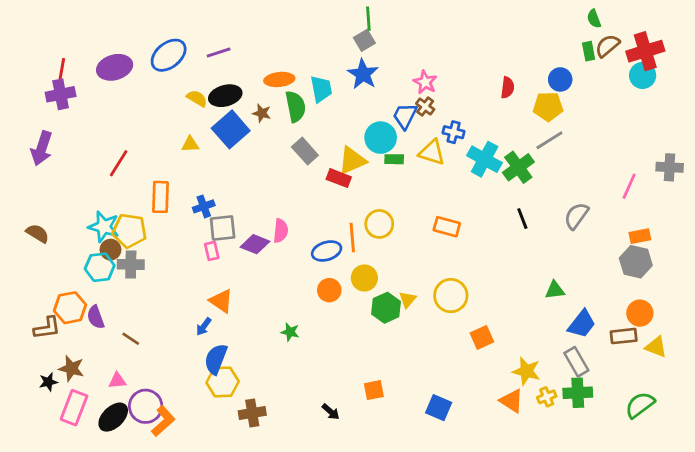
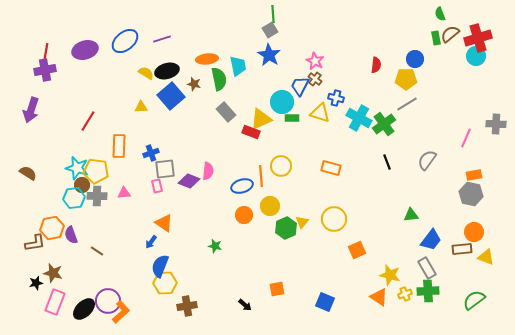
pink triangle: (117, 381) -> (124, 193), moved

